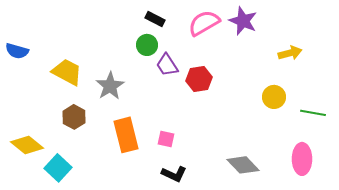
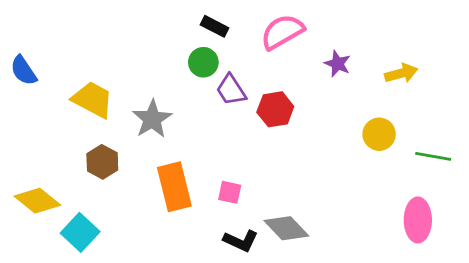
purple star: (243, 21) -> (338, 64), moved, size x0.7
blue semicircle: (17, 51) -> (23, 71), turned 40
gray diamond: (243, 165) -> (286, 228), moved

